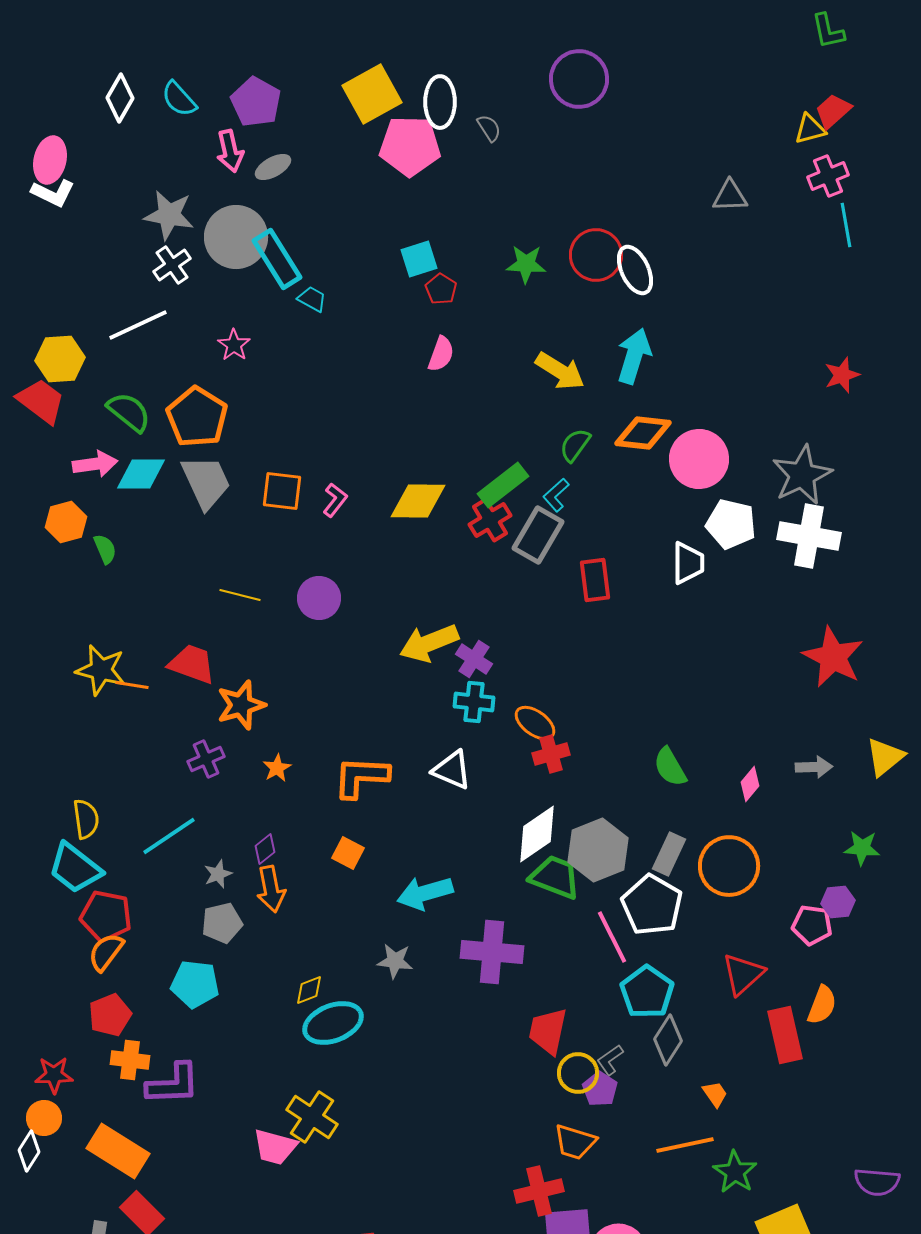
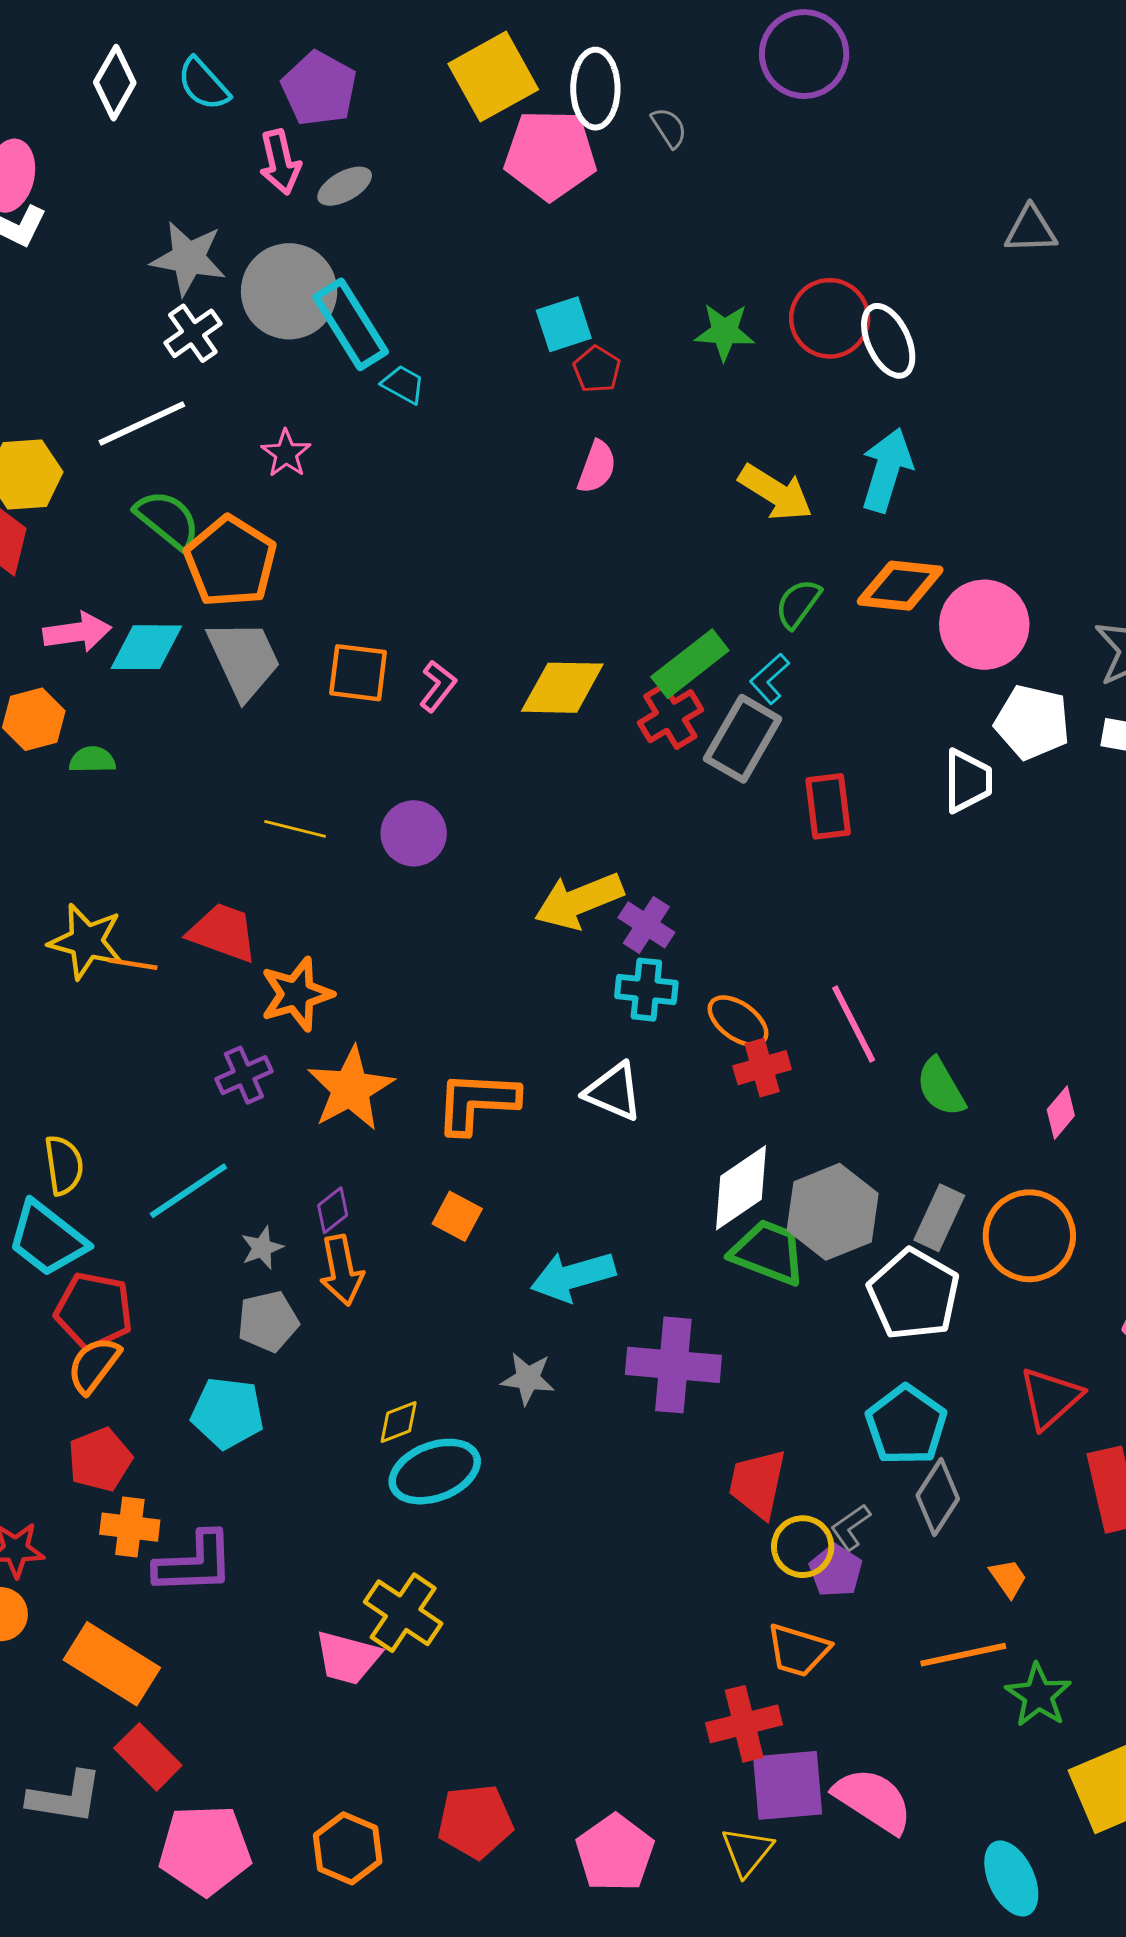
green semicircle: (129, 412) -> (167, 520), moved
green semicircle: (105, 549) -> (92, 760), turned -68
orange star: (277, 768) -> (351, 1089), size x2.0
pink line: (612, 937) -> (854, 1024), moved

